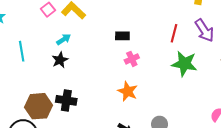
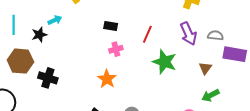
red line: (174, 33) -> (147, 34), moved
black star: (60, 60) -> (39, 35), moved
brown hexagon: (38, 106) -> (20, 61), moved

